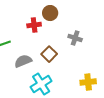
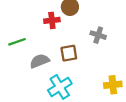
brown square: (49, 54) -> (69, 53), turned 35

